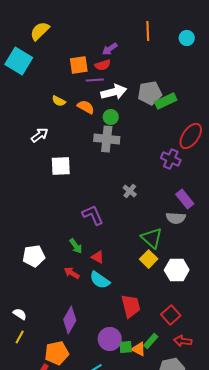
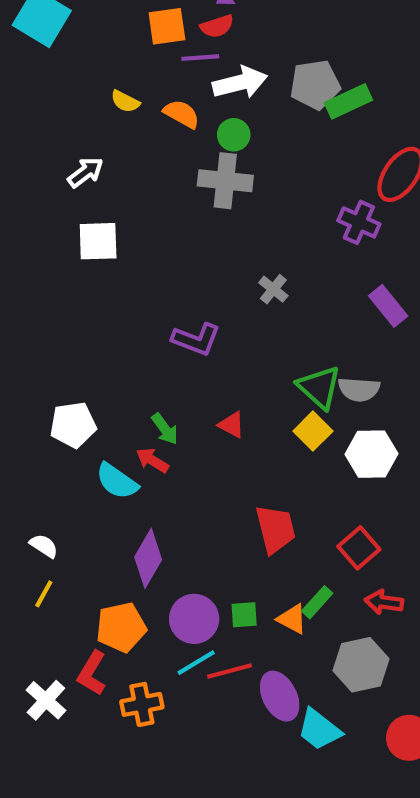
white square: (61, 166) -> (98, 241), moved
purple L-shape: (93, 215) -> (196, 339), turned 135
gray semicircle: (176, 218) -> (359, 389), moved
green arrow: (76, 246) -> (165, 429), moved
red triangle: (98, 257) -> (232, 425), moved
cyan semicircle: (100, 280) -> (117, 481), moved
purple circle: (110, 339) -> (194, 619), moved
green square: (126, 347) -> (244, 615), moved

